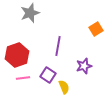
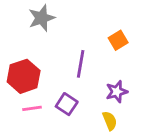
orange square: (96, 29) -> (118, 40), moved
yellow semicircle: (64, 87) -> (110, 121), moved

